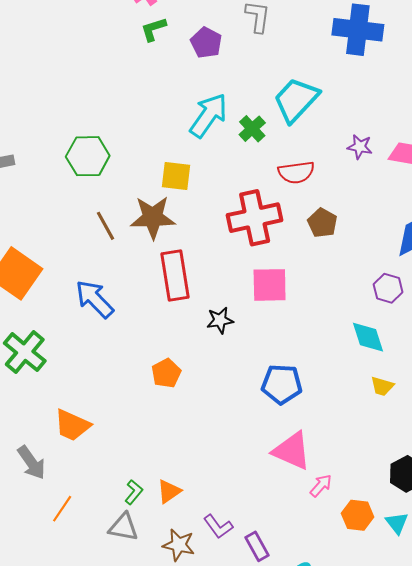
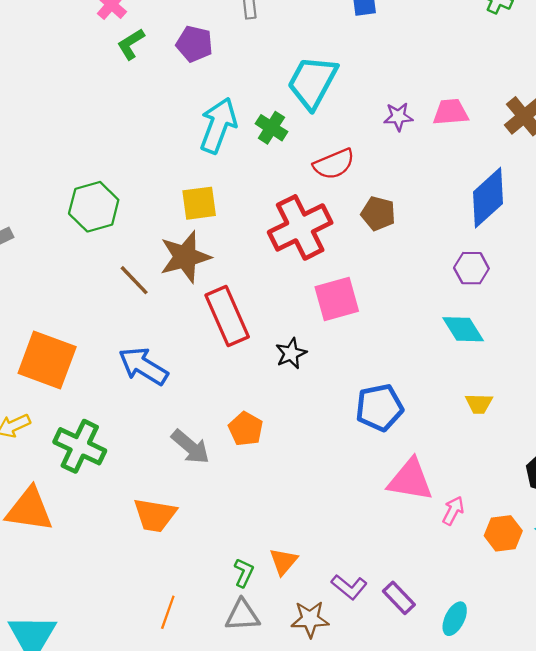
yellow trapezoid: (382, 386) -> (479, 404), moved
gray arrow: (31, 463) -> (190, 447), moved

